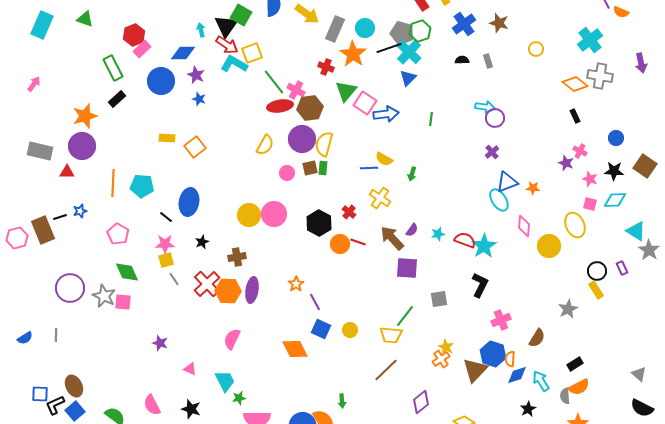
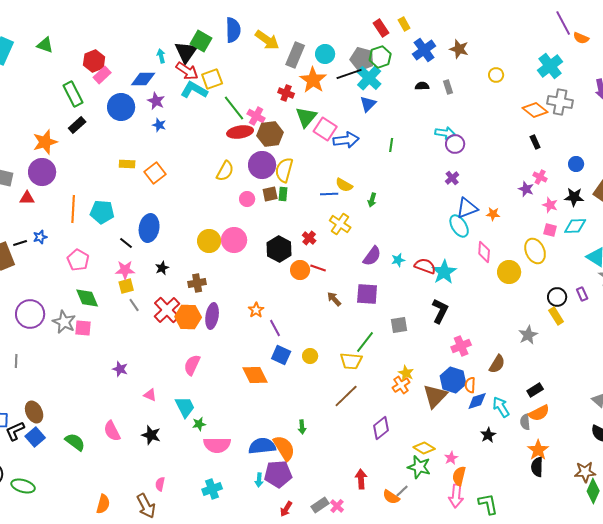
purple semicircle: (412, 230) -> (372, 256), size x1.5
brown arrow: (392, 238) -> (334, 299), moved, size x0.6

